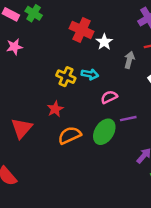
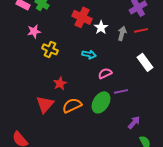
pink star: (14, 47) -> (34, 31), moved
gray arrow: (129, 60) -> (122, 33), moved
yellow cross: (66, 77) -> (50, 49), moved
red triangle: (22, 128) -> (45, 104), moved

